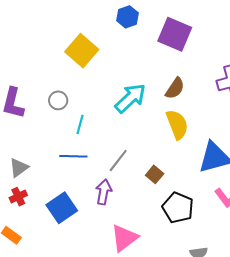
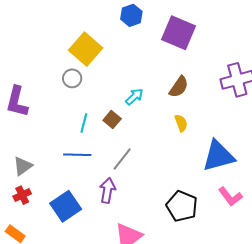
cyan arrow: (130, 98) -> (134, 97), size x0.6
gray circle: (58, 100) -> (72, 78), moved
yellow semicircle: (177, 124) -> (181, 123), size x0.6
brown square: (155, 174) -> (112, 119), moved

